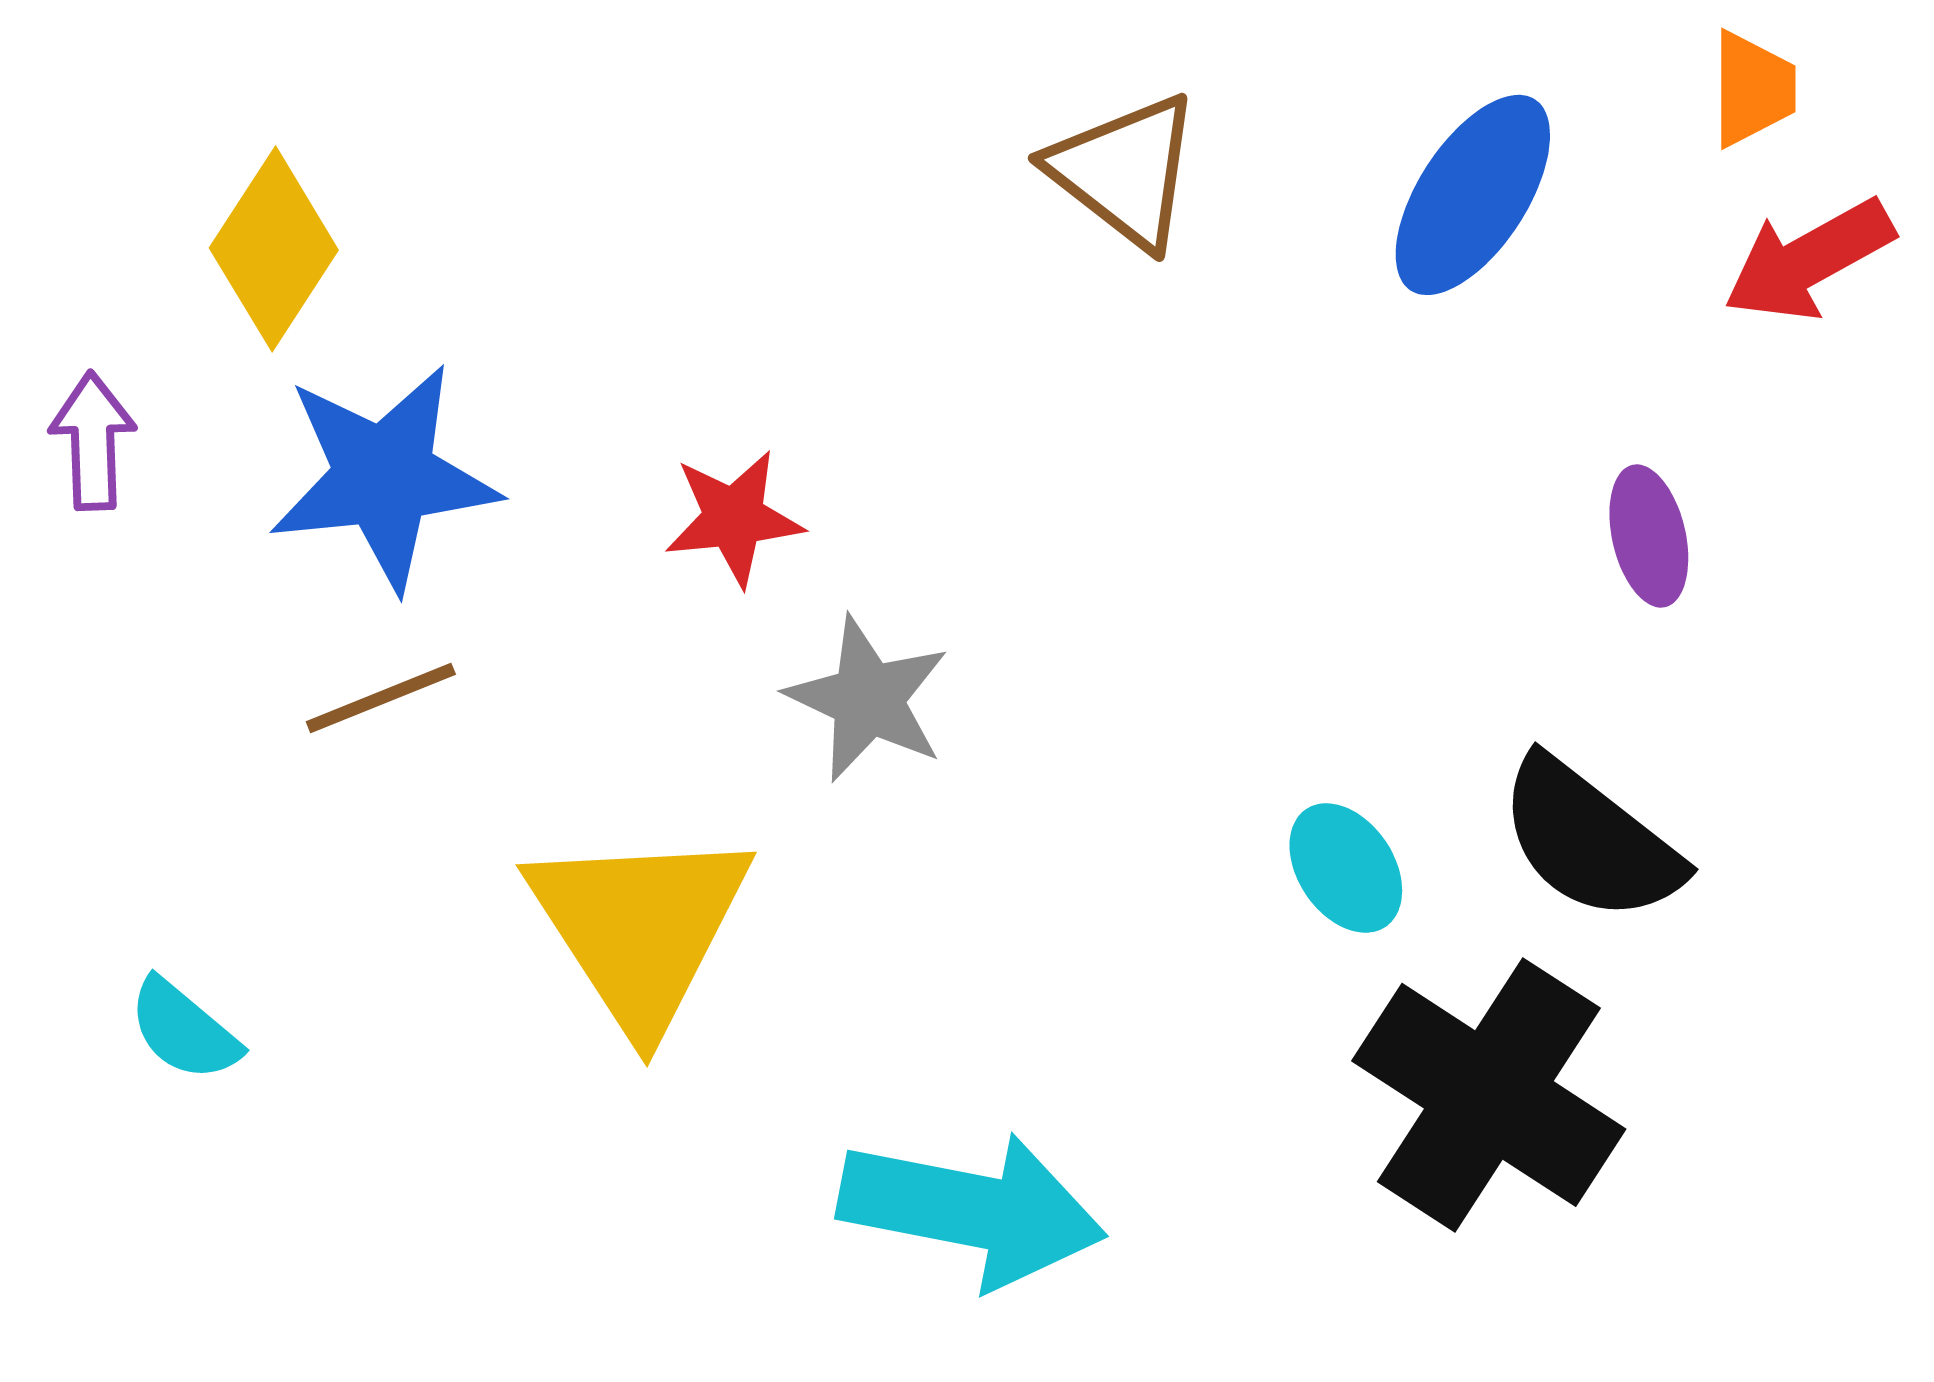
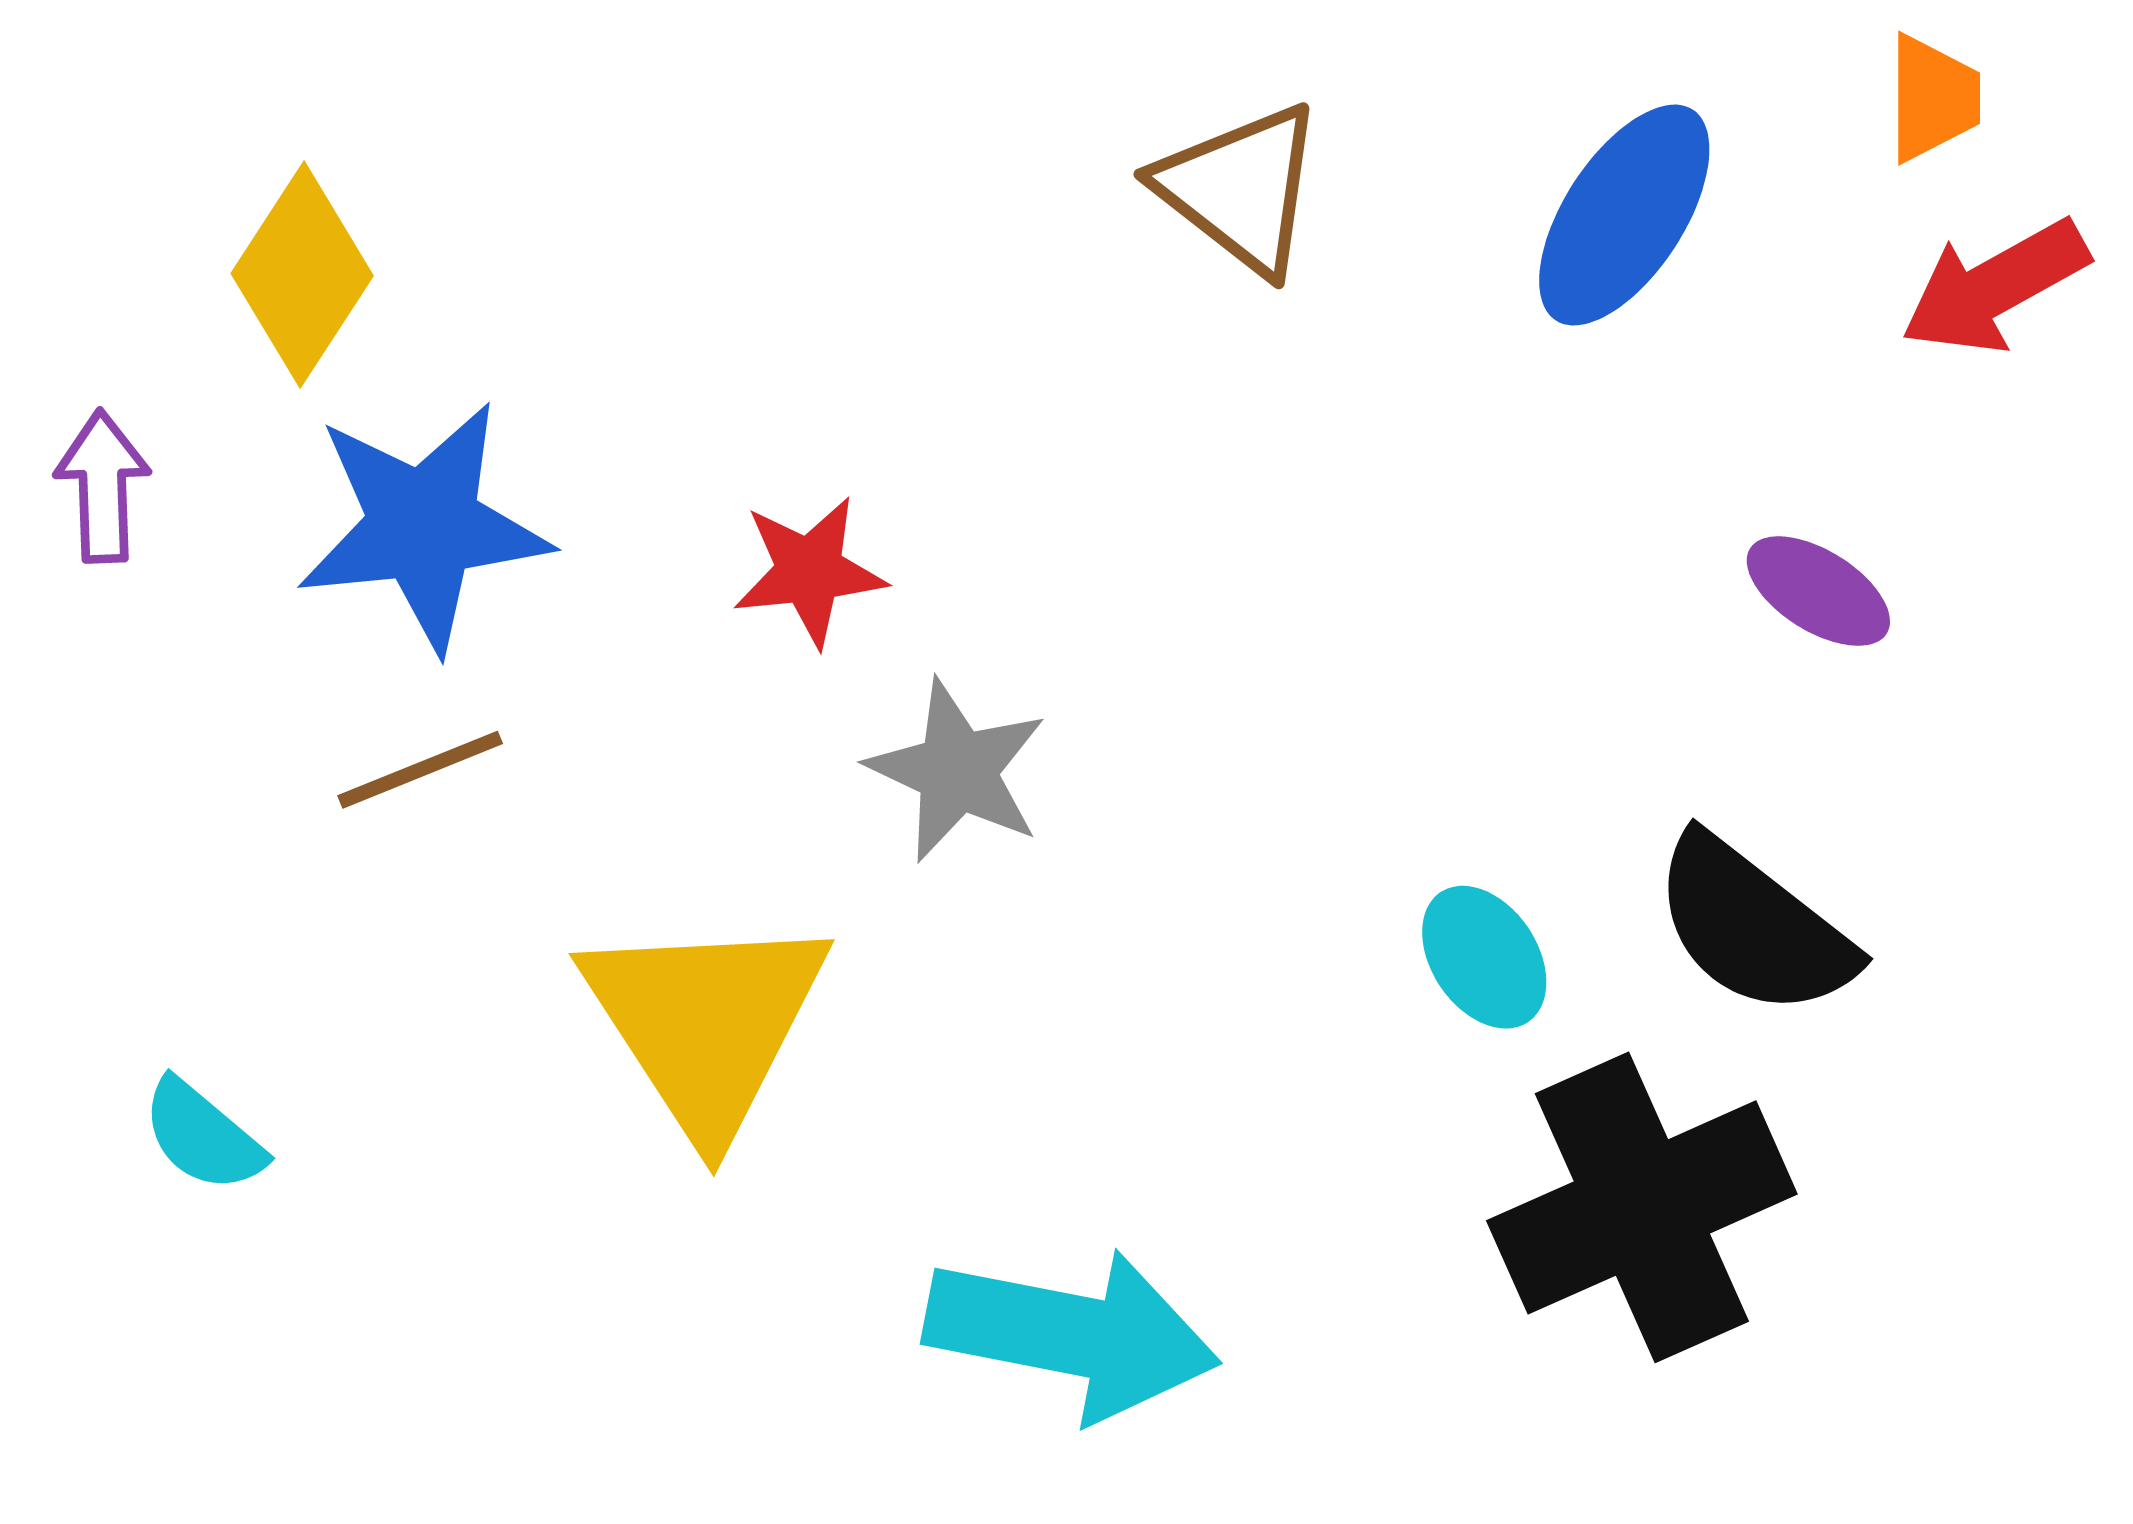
purple ellipse: (1649, 536) -> (1818, 591), turned -45
black cross: (1489, 1095) -> (1642, 1207), turned 33

